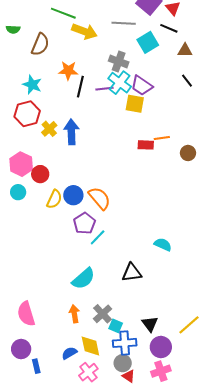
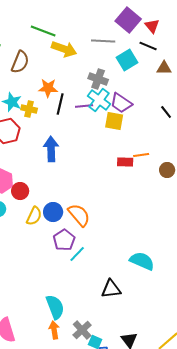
black line: (187, 81) -> (166, 112), moved
yellow cross: (49, 129) -> (29, 109), moved, turned -35
cyan semicircle: (163, 244) -> (142, 261), size x1.4
cyan semicircle: (83, 279) -> (55, 307), moved, turned -70

